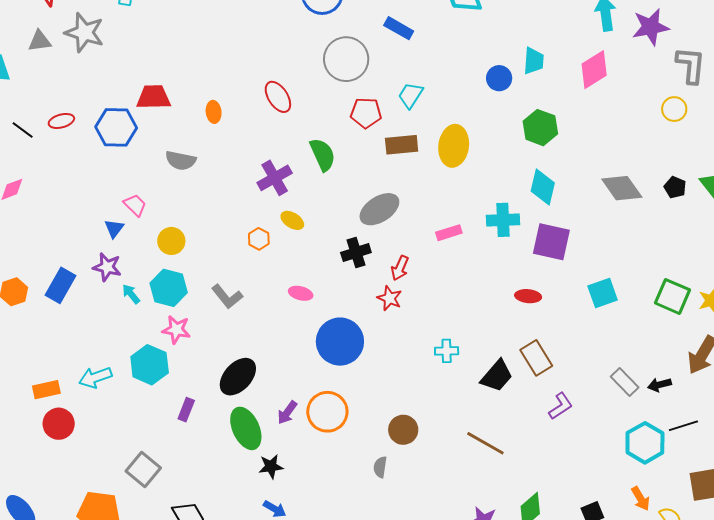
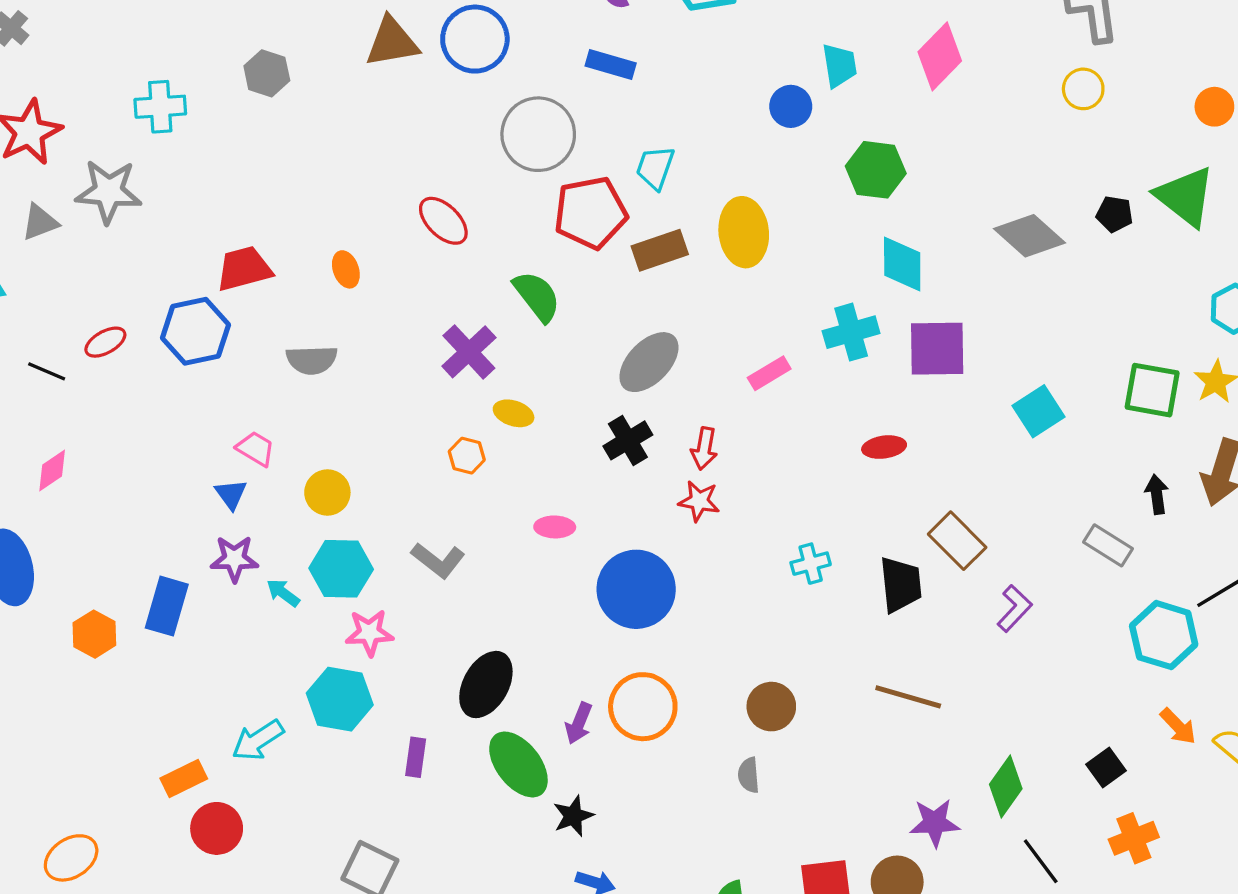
red pentagon: (366, 113) -> (591, 213), size x1.4
red ellipse: (528, 296) -> (884, 447), moved
black trapezoid: (497, 376) -> (901, 585), turned -33
black arrow: (660, 385) -> (1157, 494), moved, turned 110

